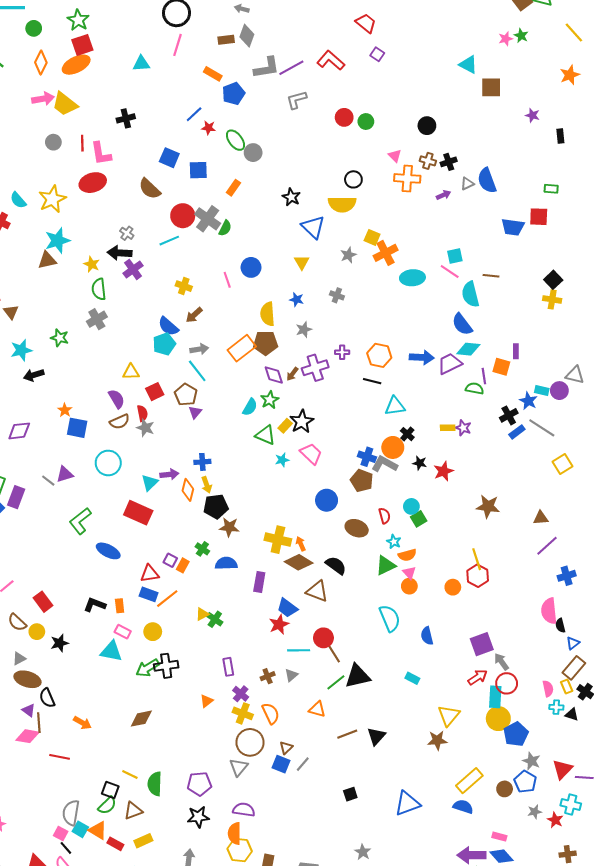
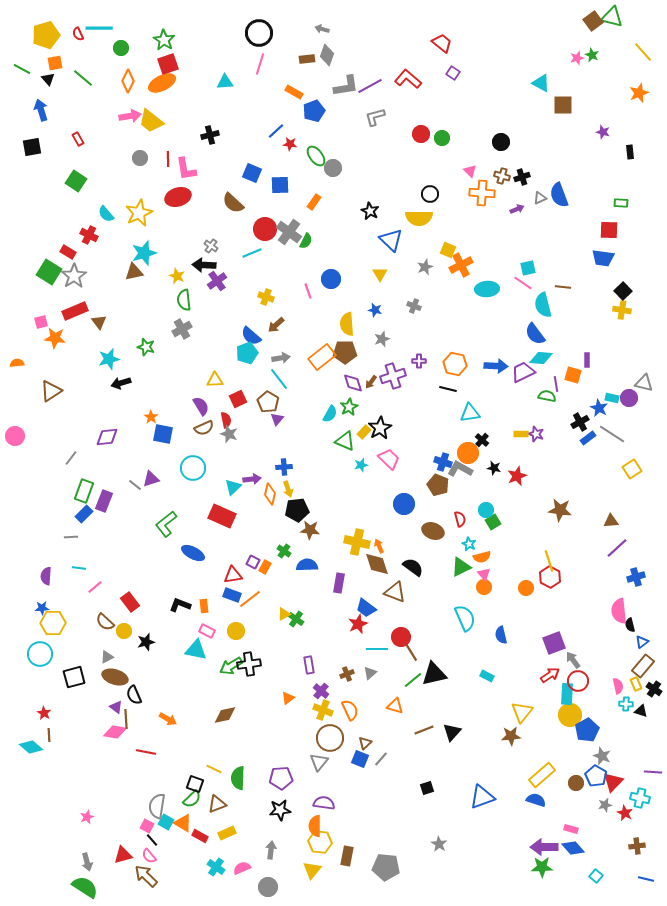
blue trapezoid: (513, 227) -> (603, 258), moved
brown diamond: (299, 562) -> (377, 564), turned 40
red triangle: (562, 769) -> (613, 782), moved

